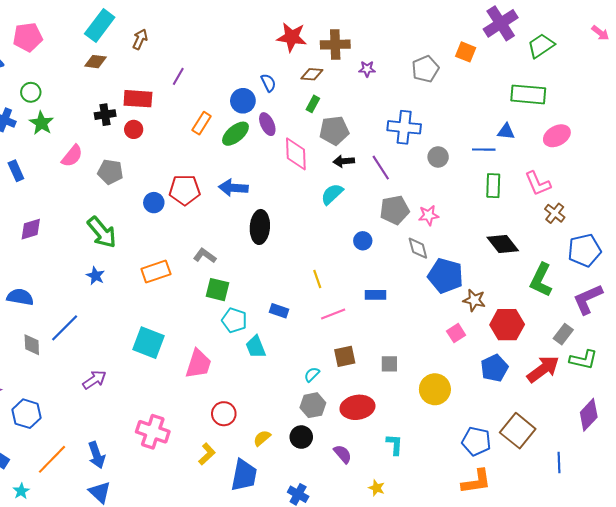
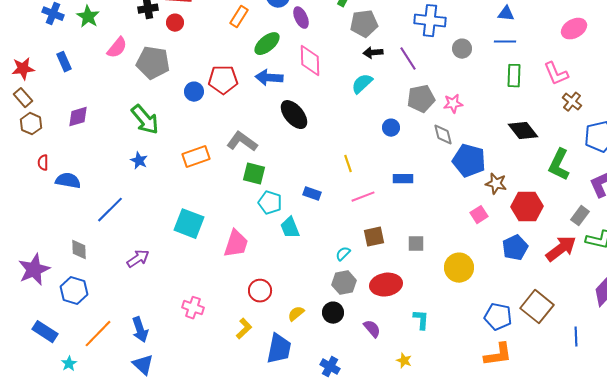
blue triangle: (506, 132) -> (506, 14), moved
green ellipse: (235, 134) -> (267, 44), moved
pink diamond: (296, 154) -> (310, 61), moved
gray pentagon: (110, 172) -> (153, 63), size x1.4
black ellipse: (260, 227) -> (294, 115), turned -44
gray L-shape: (205, 256) -> (242, 142), size x1.4
gray diamond: (32, 345) -> (79, 250), moved
pink cross: (153, 432) -> (193, 308), size x0.7

